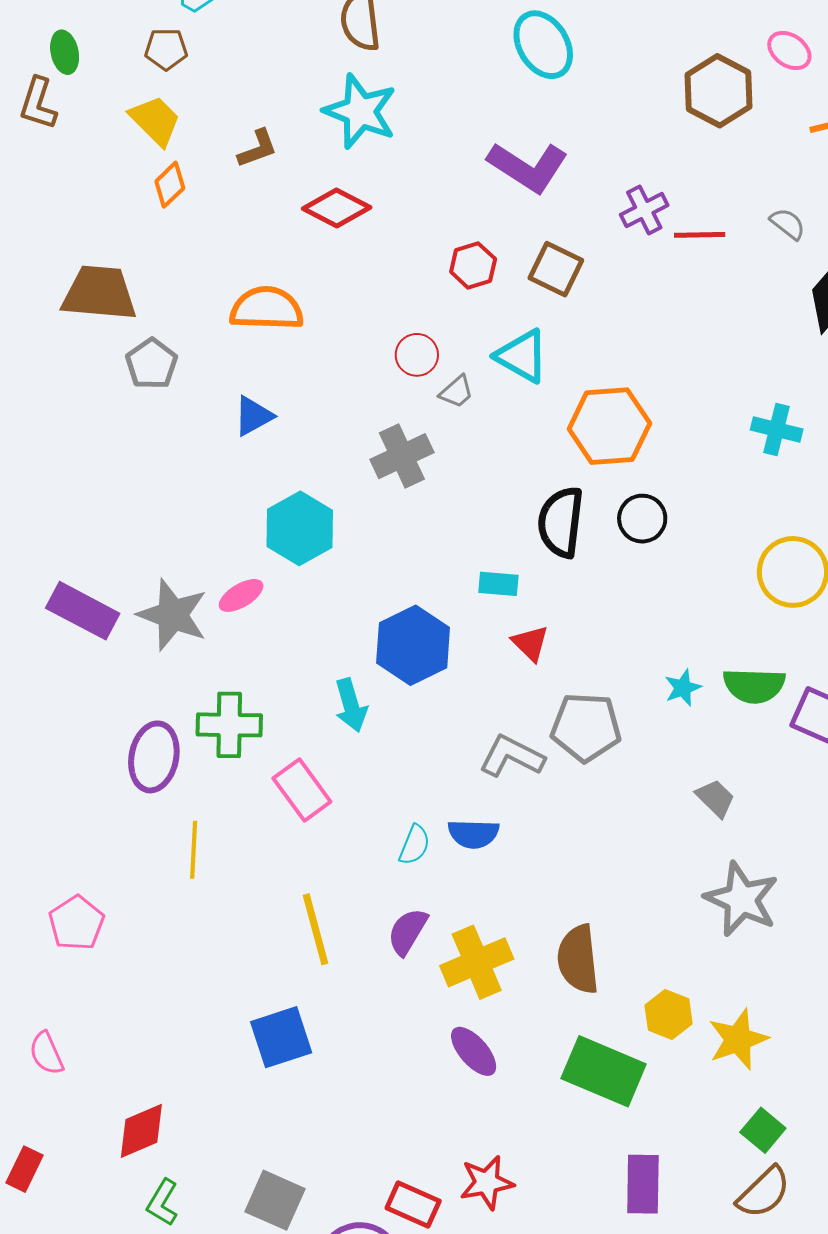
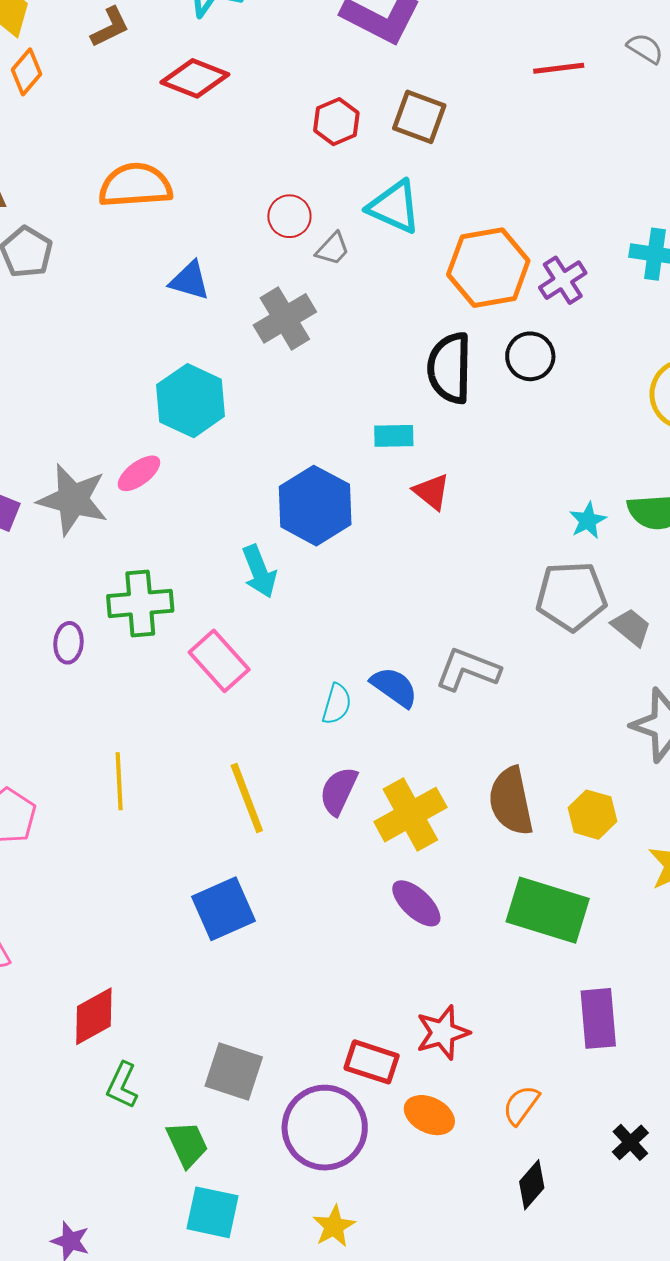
purple cross: (644, 210) -> (563, 280), moved
blue triangle: (253, 416) -> (190, 281), moved, turned 51
gray pentagon: (586, 727) -> (571, 596), moved
gray L-shape: (512, 756) -> (468, 670), moved
purple ellipse: (154, 757) -> (69, 643), size x0.6
blue semicircle: (473, 834) -> (394, 687), turned -141
yellow line: (194, 850) -> (119, 781), moved
yellow hexagon: (669, 1015) -> (592, 815), moved

